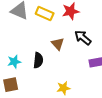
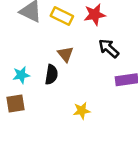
brown triangle: (58, 44) -> (65, 54), moved

